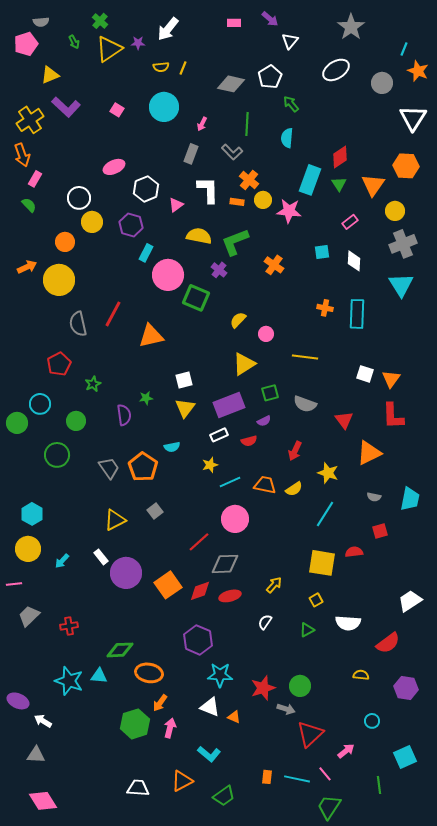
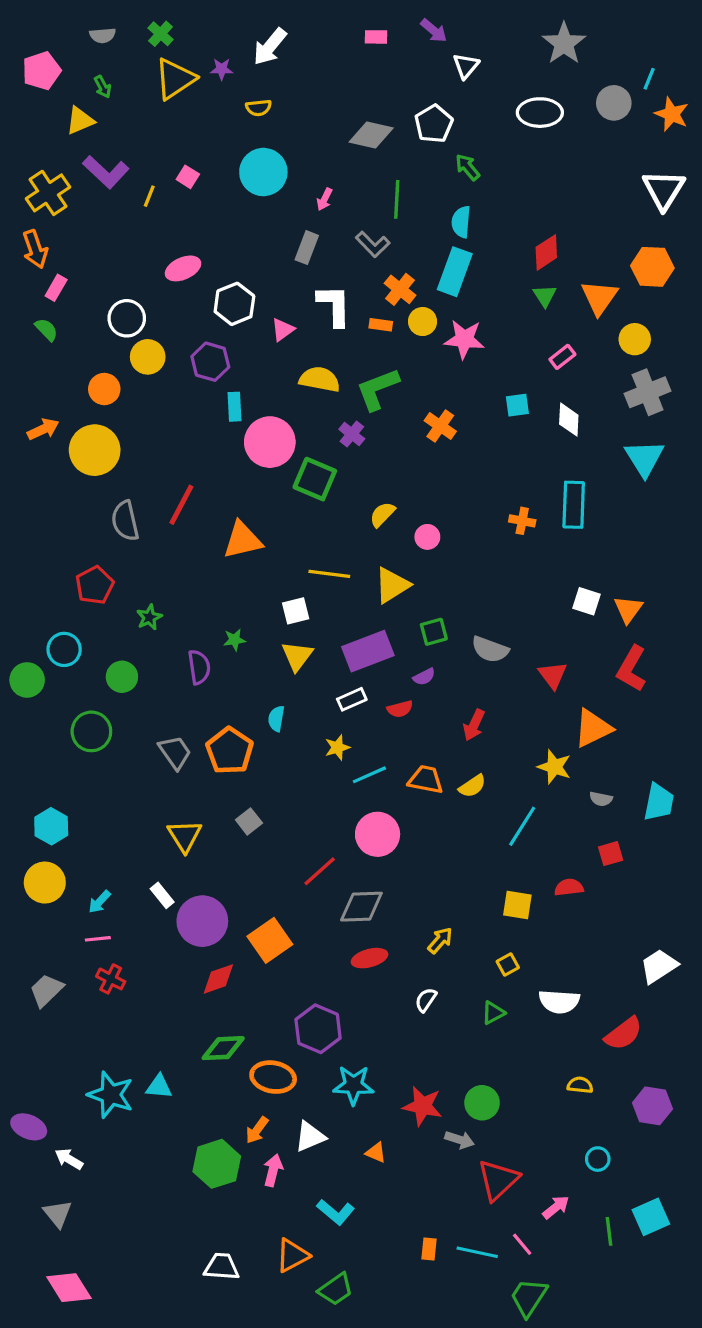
gray semicircle: (41, 22) -> (103, 35), moved
green arrow: (74, 42) -> (103, 87), moved
yellow line: (183, 68) -> (149, 196), moved
white ellipse: (336, 70) -> (540, 113), turned 32
gray circle: (382, 83) -> (614, 103), moved
cyan rectangle: (310, 180) -> (455, 272), moved
cyan rectangle: (146, 253) -> (234, 407), turned -30
orange cross: (325, 308) -> (522, 521), moved
yellow line: (305, 357) -> (329, 574), moved
red L-shape: (393, 416) -> (632, 669), turned 32
cyan semicircle: (172, 447) -> (276, 719), turned 112
yellow star: (328, 473) -> (554, 767), moved
yellow triangle: (115, 520) -> (185, 836), turned -35
yellow square: (322, 563) -> (517, 905), size x0.7
pink line: (14, 584) -> (98, 939), moved
red diamond: (200, 591) -> (218, 979), moved
red cross: (69, 626) -> (111, 979), moved, turned 36
green diamond: (120, 650) -> (223, 1048), moved
orange ellipse: (149, 673) -> (273, 1077), moved
red star: (263, 688) -> (423, 1106), turned 30
white triangle: (210, 707) -> (310, 1137), moved, turned -45
gray triangle: (36, 755) -> (58, 1214), turned 48
green line: (379, 785) -> (609, 1231), moved
green trapezoid: (224, 796) -> (336, 1289), moved

